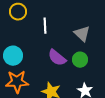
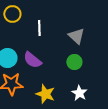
purple semicircle: (57, 58) -> (32, 60), moved

